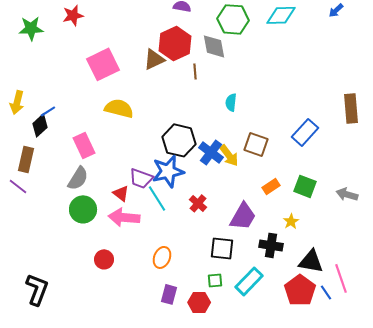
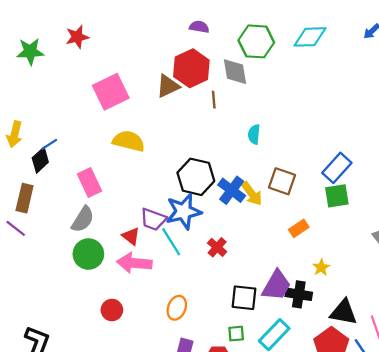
green square: (305, 186) -> (337, 196), moved, turned -30
purple trapezoid: (243, 216) -> (276, 285), moved

